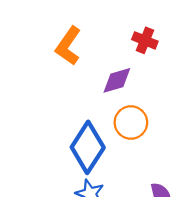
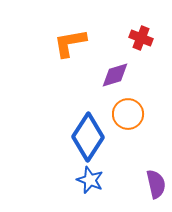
orange L-shape: (68, 46) -> (70, 43), turned 45

